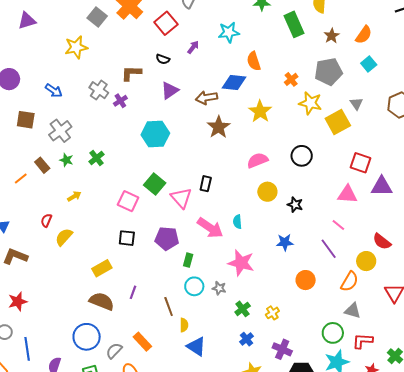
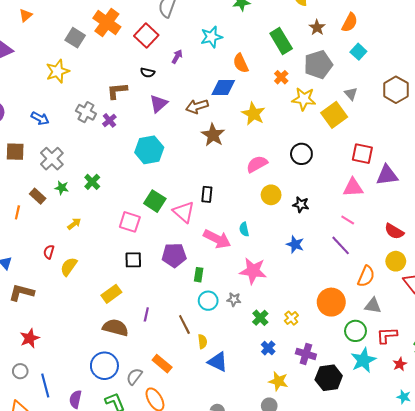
green rectangle: (294, 24) -> (281, 41), moved
orange line: (21, 179) -> (17, 212), turned -32
blue star: (285, 242) -> (295, 244), turned 30
yellow circle: (366, 261) -> (396, 261), moved
orange circle: (306, 280) -> (331, 302), moved, size x1.4

